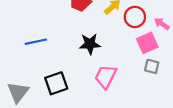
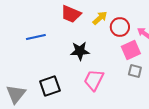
blue line: (36, 42) -> (36, 37), moved

